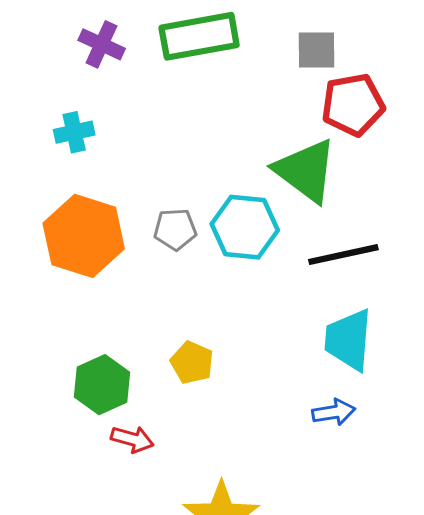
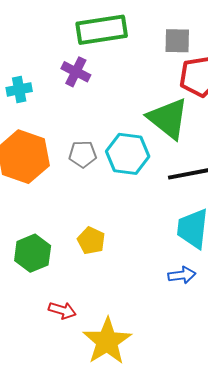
purple cross: (102, 44) -> (76, 72), moved
red arrow: (132, 439) -> (62, 310), moved

